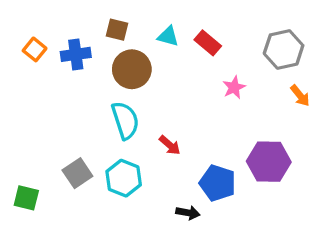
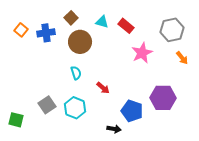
brown square: (117, 30) -> (71, 18), turned 32
pink star: (234, 87) -> (142, 53), size x1.5
cyan semicircle: (125, 120) -> (76, 73), size x0.6

